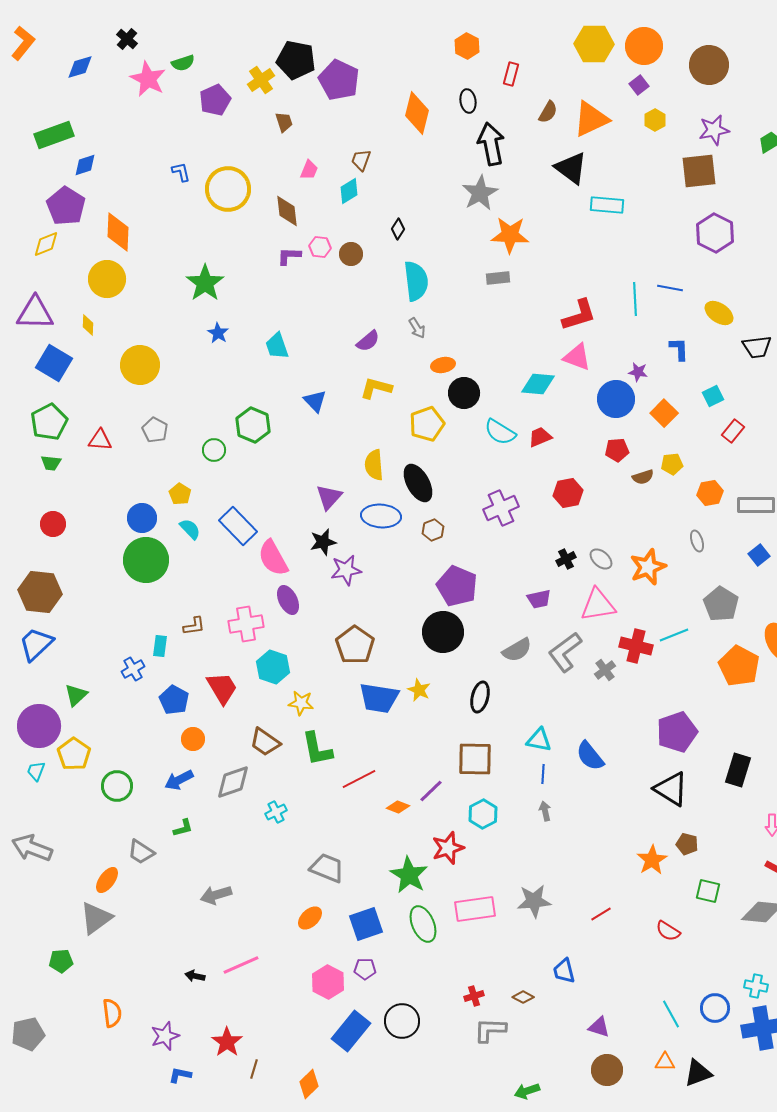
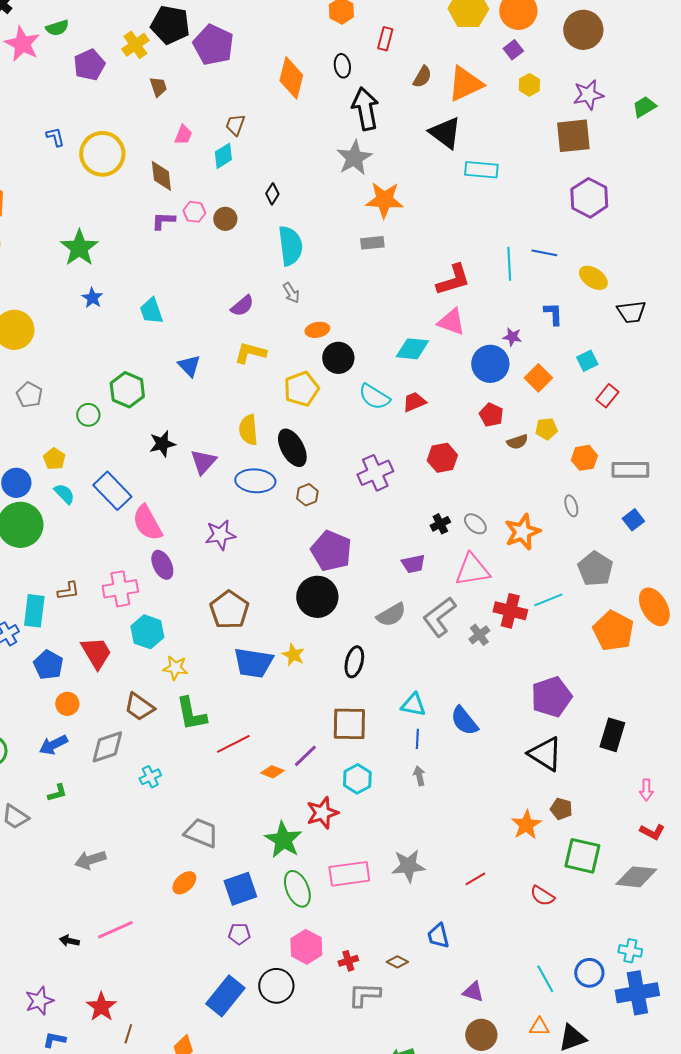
red pentagon: (617, 450) -> (491, 415), turned 30
black star: (323, 542) -> (162, 444), moved
cyan rectangle: (160, 646) -> (34, 611), size x1.5
green square: (708, 891) -> (582, 856), size x1.5
pink hexagon: (328, 982) -> (306, 947), moved

